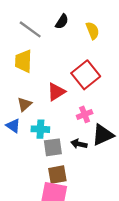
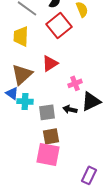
red square: (86, 75) -> (59, 25), moved
brown triangle: (25, 104) -> (22, 74), size x1.6
cyan cross: (40, 129) -> (25, 101), moved

